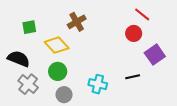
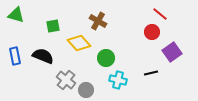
brown cross: (77, 22) -> (98, 21), turned -30
green circle: (58, 71) -> (106, 58), moved
gray cross: (28, 84) -> (66, 80), moved

